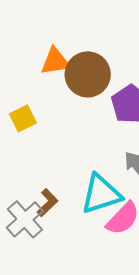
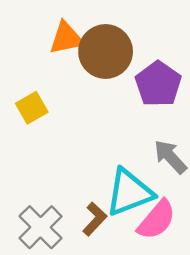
brown L-shape: (47, 203) -> (95, 219), moved

